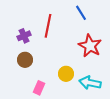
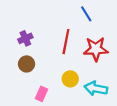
red line: (48, 26) -> (66, 42), moved
red star: (90, 46) -> (96, 49), turned -30

